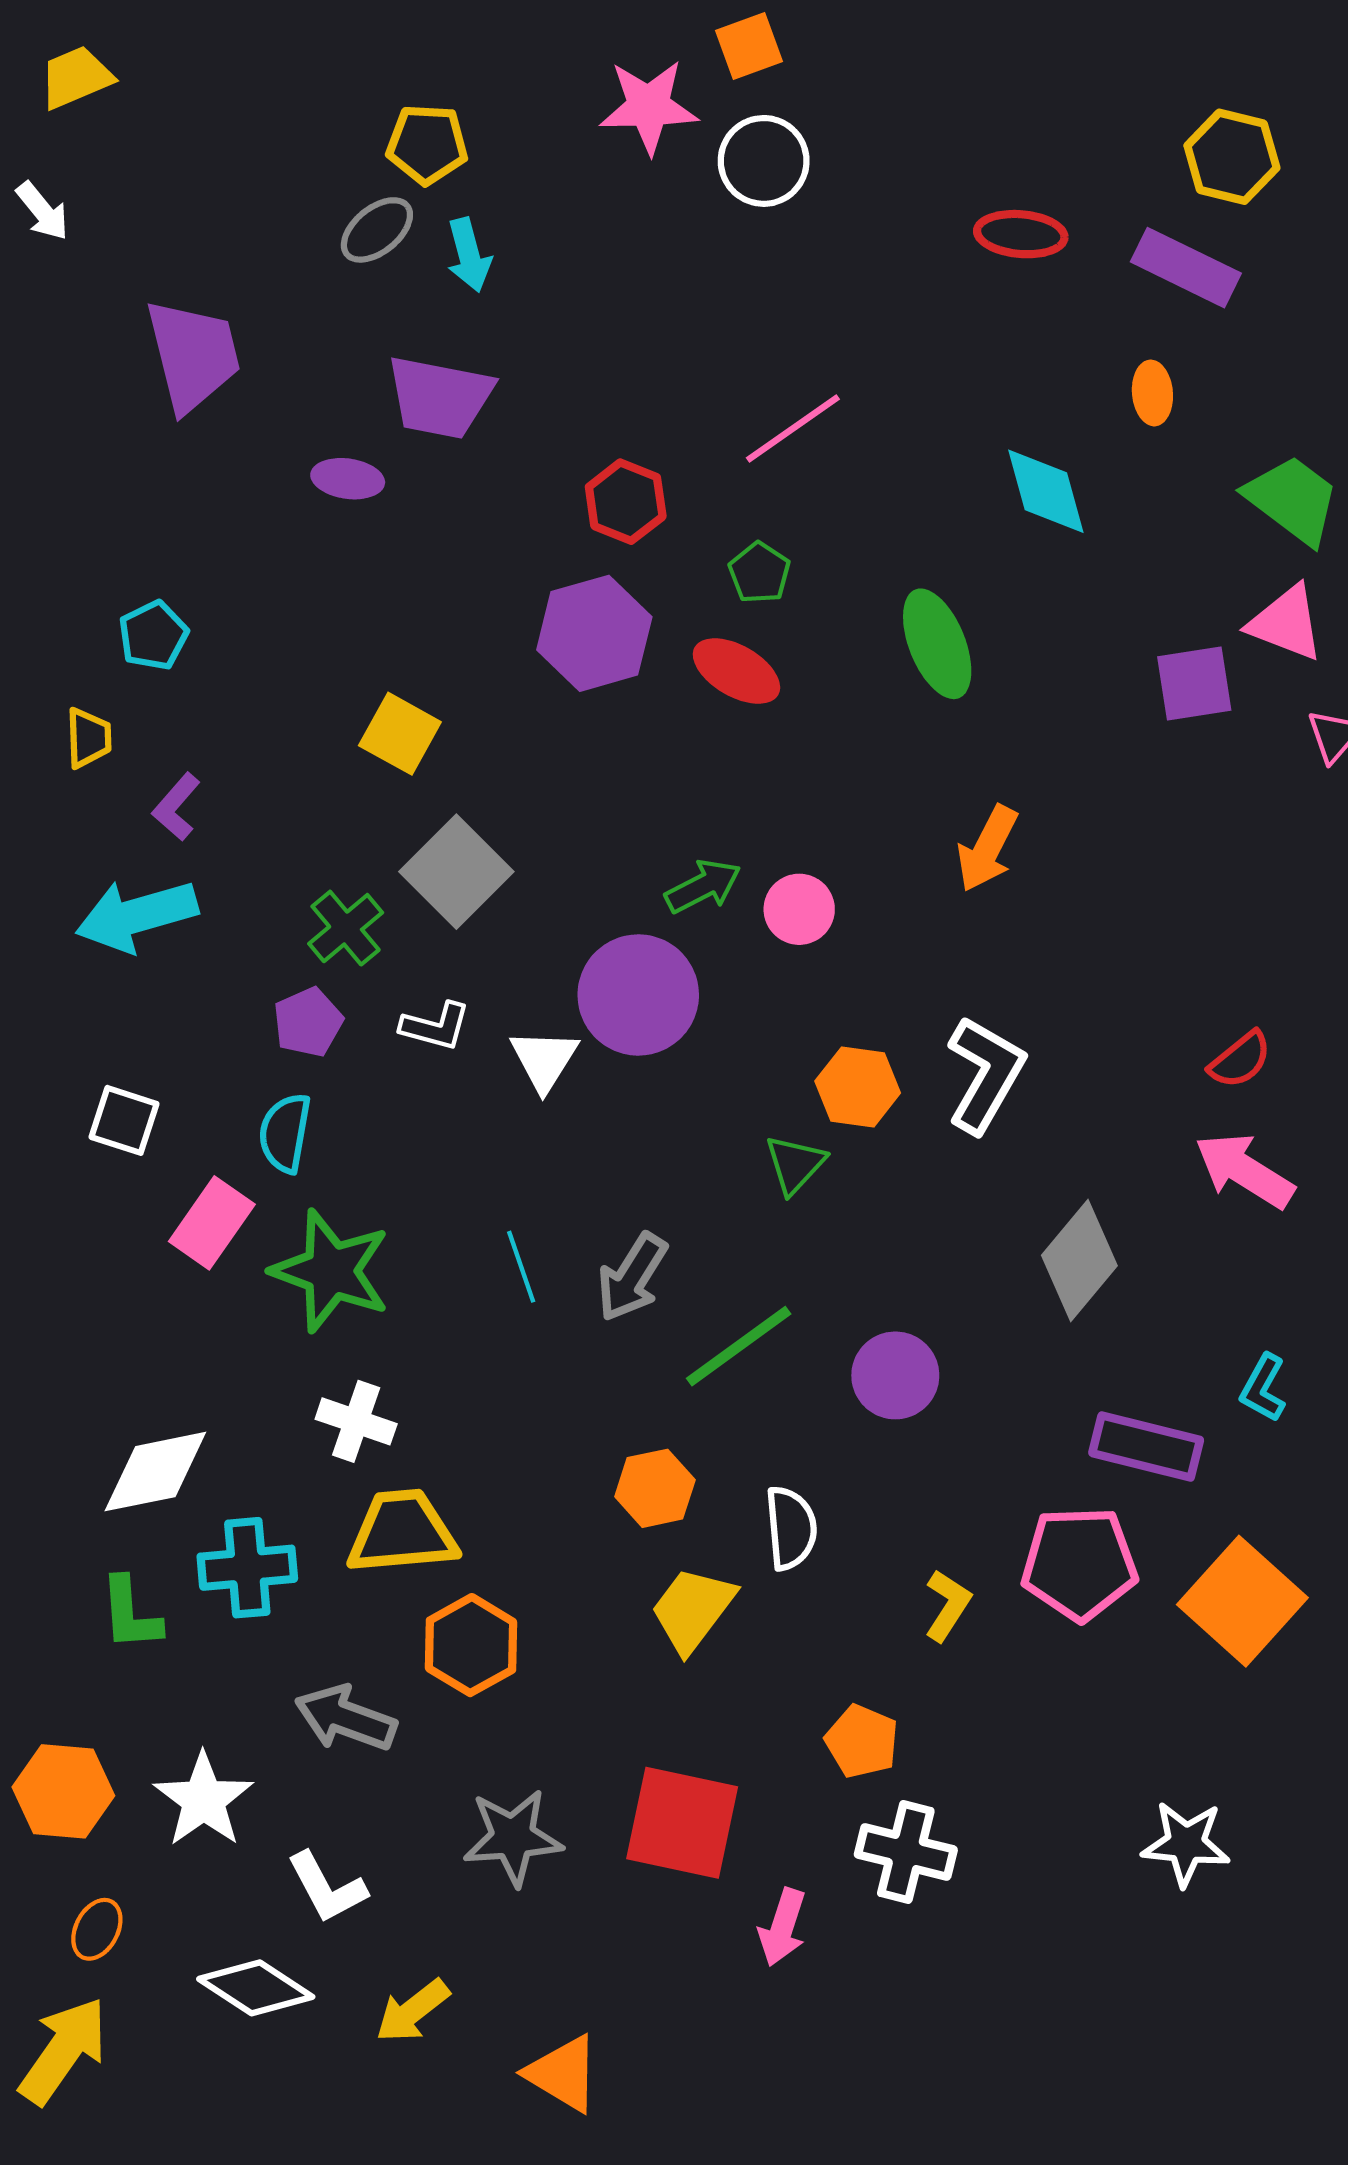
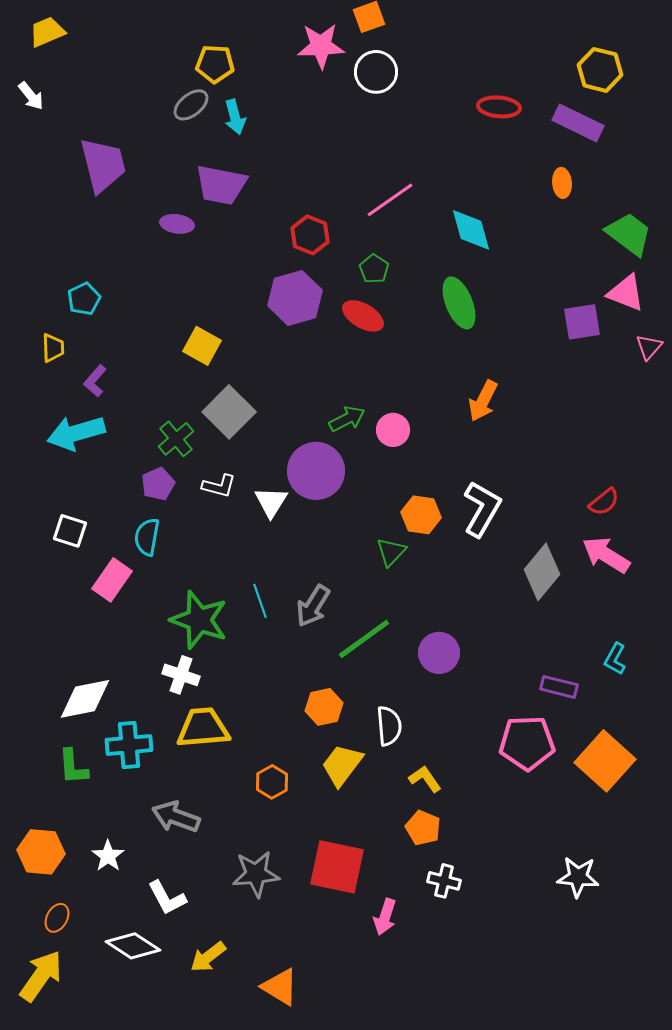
cyan diamond: (1046, 491) -> (471, 230), moved
gray diamond: (1079, 1260) -> (542, 572), moved
green star: (331, 1271) -> (199, 620), moved
purple rectangle: (1146, 1446) -> (559, 687), size x0.7
yellow L-shape: (948, 1605) -> (425, 779), moved, turned -68
orange hexagon: (471, 1645) -> (272, 782), moved, size x0.7
white star: (203, 1800) -> (108, 856), size x0.7
white cross: (906, 1852) -> (444, 881), size x0.7

